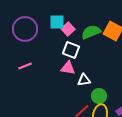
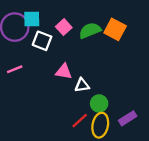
cyan square: (57, 22) -> (32, 19), moved
white square: (71, 50) -> (42, 41), moved

